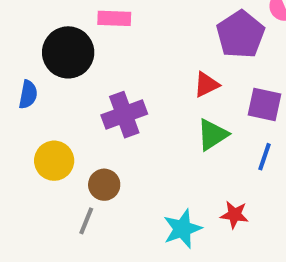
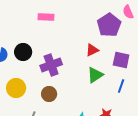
black circle: (68, 52) -> (23, 52), moved, size x0.7
brown circle: (104, 185) -> (49, 94), moved

